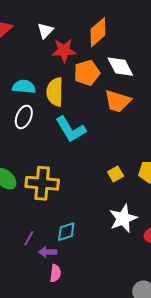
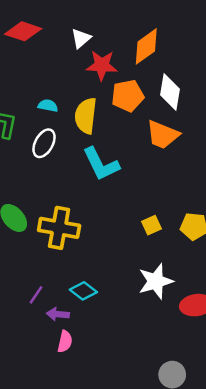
white diamond: (120, 67) -> (170, 92), turned 32
cyan semicircle: (24, 87) -> (48, 106), size x0.7
cyan diamond: (66, 232) -> (83, 291), turned 50

